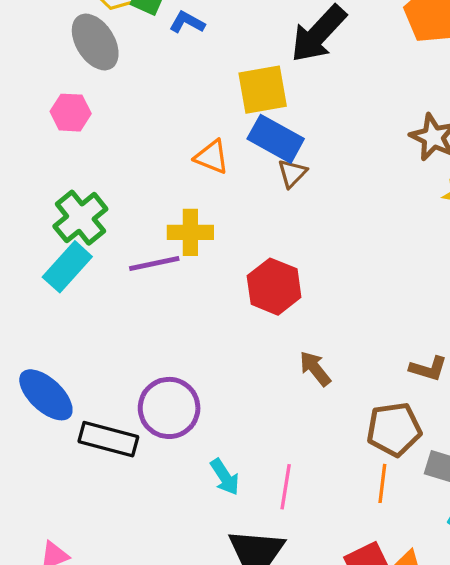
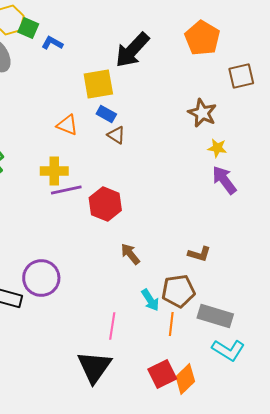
blue rectangle: (276, 139) -> (106, 114), size x0.6
brown triangle: (292, 173) -> (116, 135), turned -42
purple line: (154, 264) -> (66, 190), moved
cyan arrow: (225, 477) -> (150, 300), moved

